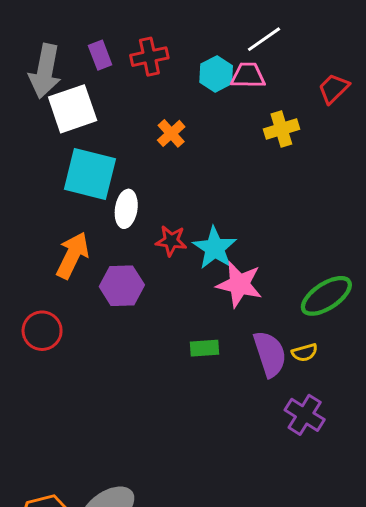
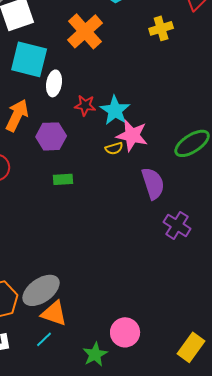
orange cross: (171, 133) -> (85, 31), size x1.8
green rectangle: (205, 348) -> (63, 179), moved
yellow semicircle: (305, 352) -> (114, 148), moved

